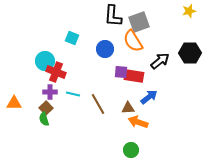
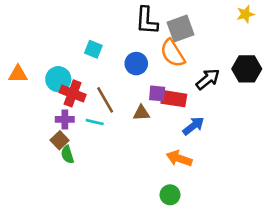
orange triangle: (14, 103) -> (18, 74), moved
brown line: (98, 104) -> (105, 100), moved
brown triangle: (128, 108) -> (141, 113), moved
green semicircle: (44, 119) -> (67, 155), moved

